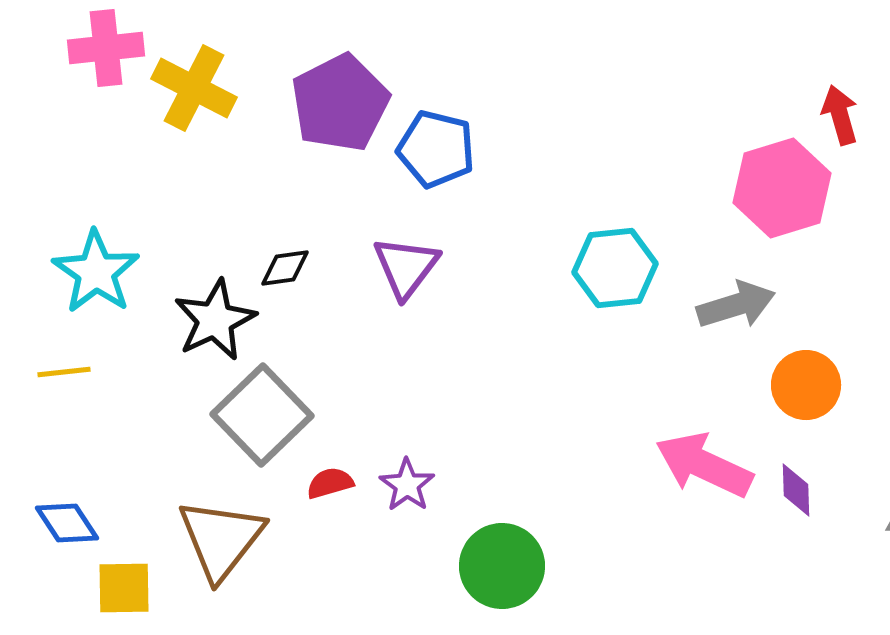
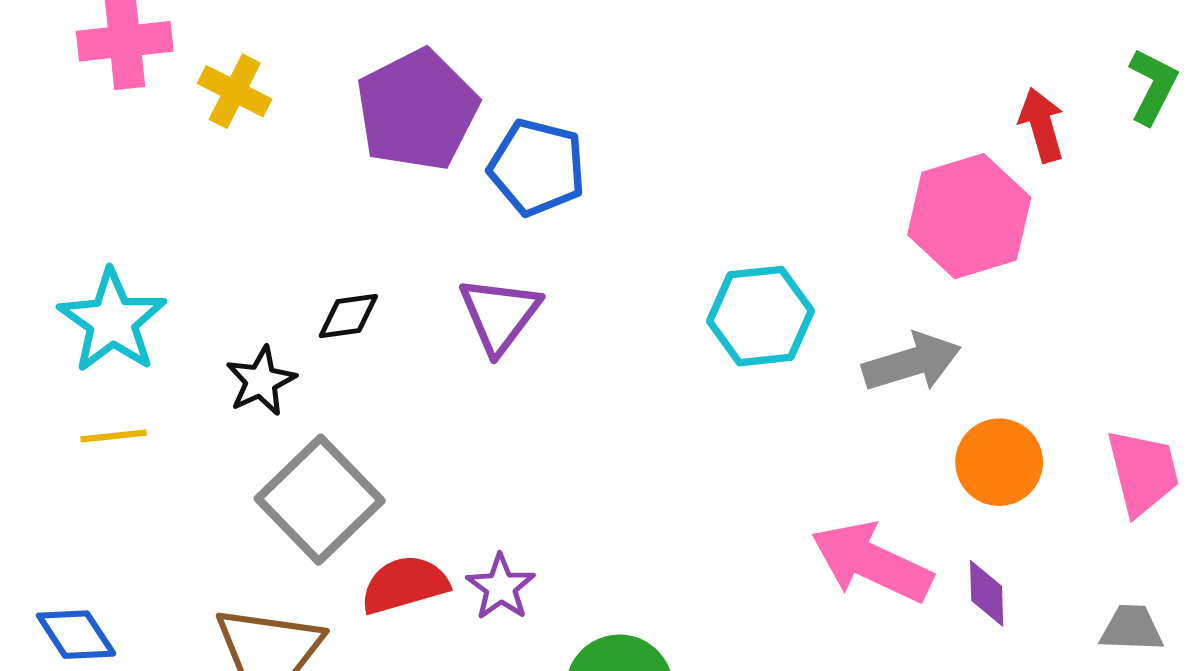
yellow cross: (194, 88) -> (235, 91), size x0.7
black star: (215, 320) -> (261, 381), size x0.7
yellow line: (64, 372) -> (114, 436), moved
red semicircle: (330, 483) -> (405, 585), size x1.5

